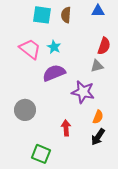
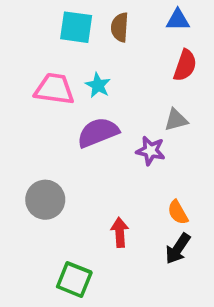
red semicircle: (104, 46) -> (185, 65), moved
pink trapezoid: (30, 49) -> (54, 89), turned -30
purple star: (83, 92) -> (151, 151), moved, size x0.7
orange semicircle: (98, 117) -> (178, 212), turned 128

